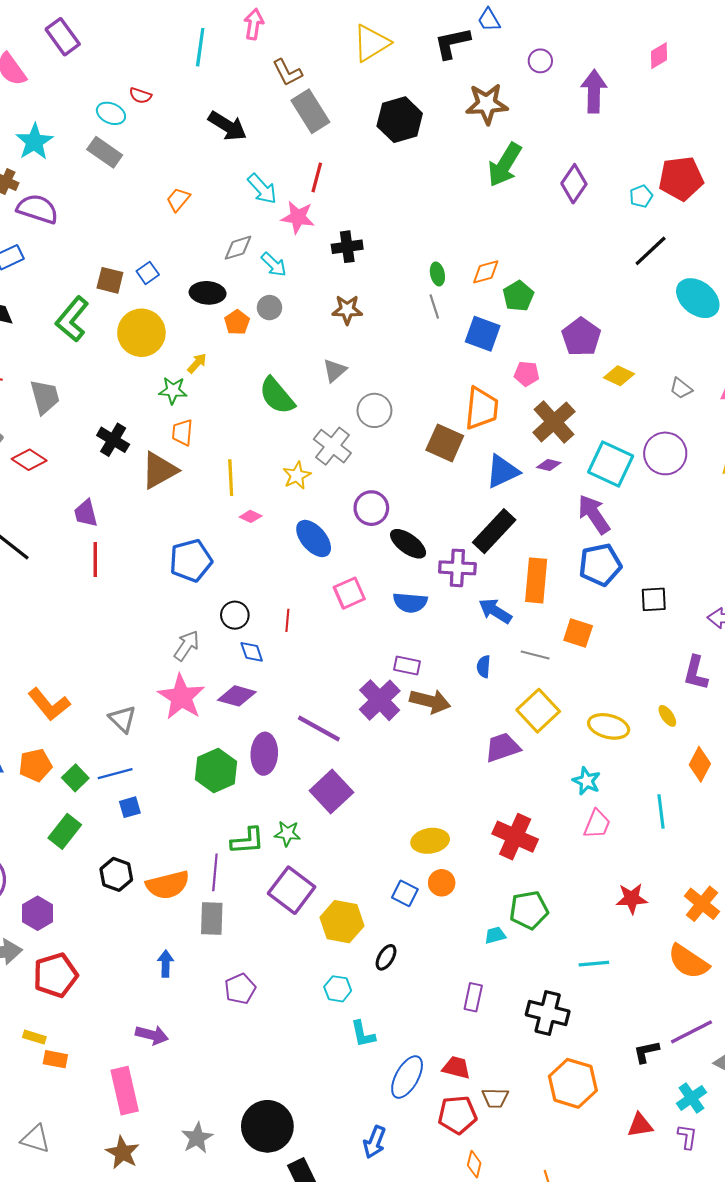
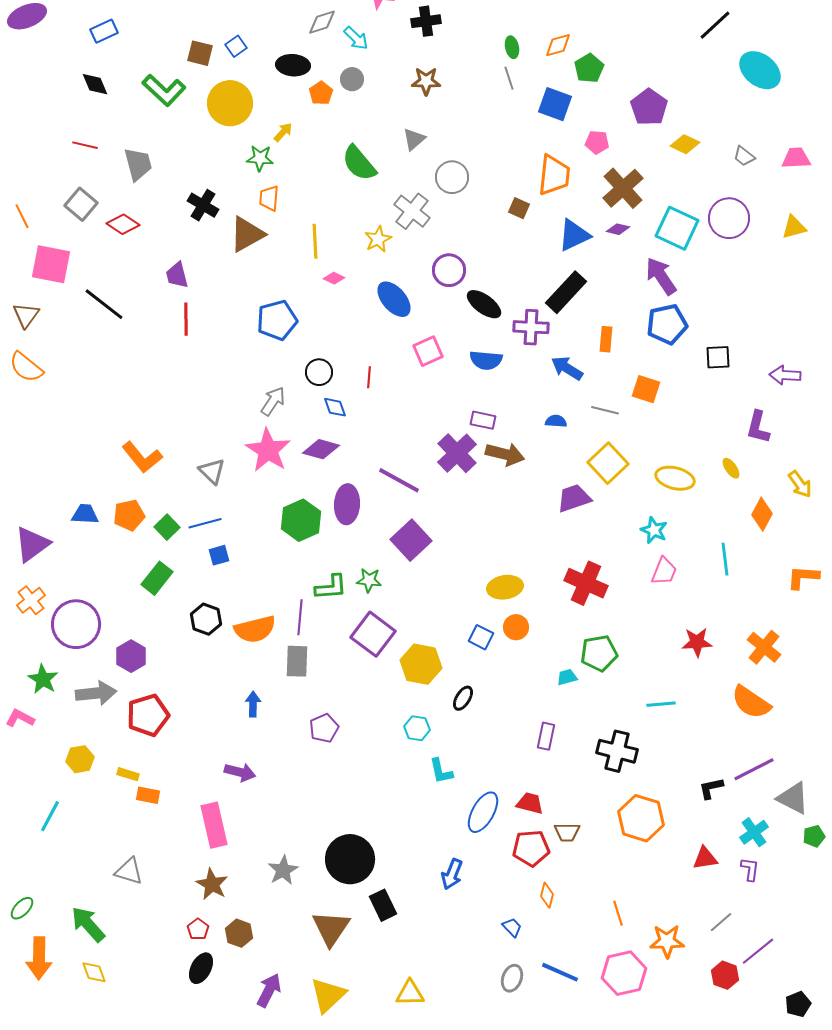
green L-shape: (72, 319) -> (164, 90), turned -87
brown square: (445, 443) -> (519, 208), size x0.6
orange rectangle: (536, 580) -> (606, 339), size x0.6
blue semicircle: (484, 667) -> (556, 421), turned 90

